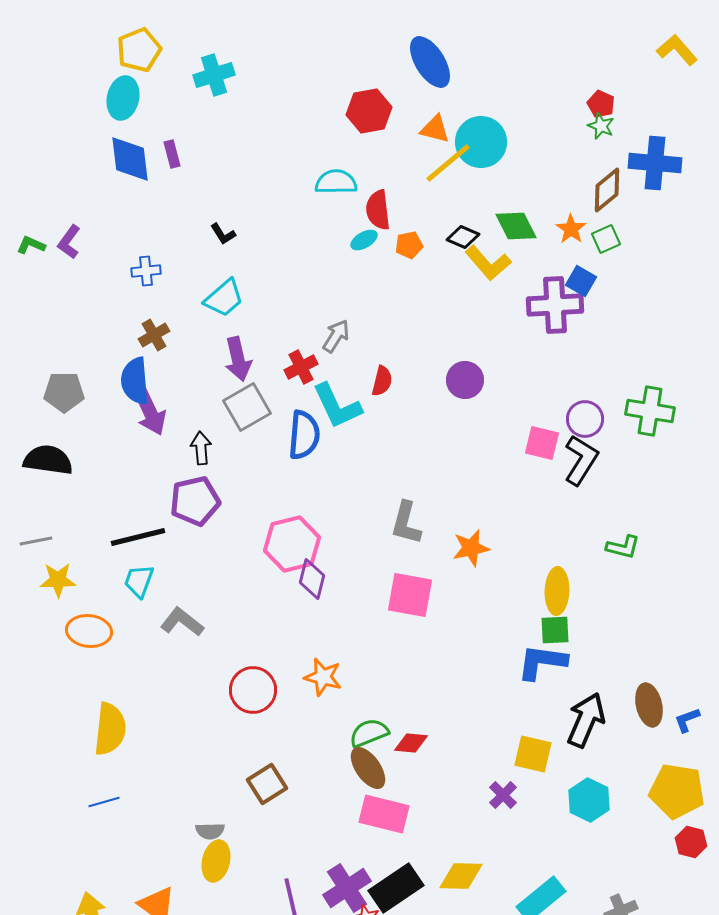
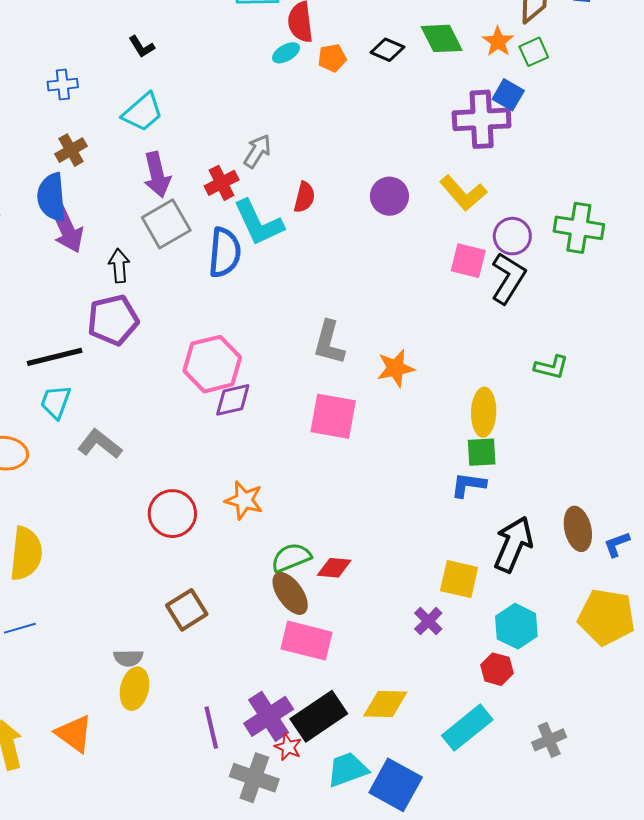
yellow L-shape: (488, 263) -> (463, 193), moved
purple diamond: (312, 579) -> (233, 400), turned 63
blue L-shape: (542, 662) -> (468, 485), size x0.7
red hexagon: (691, 842) -> (497, 669), moved

